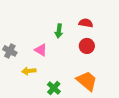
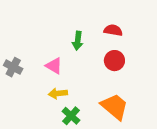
yellow arrow: (29, 71) -> (58, 93), moved

